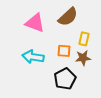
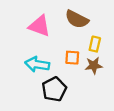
brown semicircle: (68, 17) -> (77, 19), turned 70
black pentagon: (65, 79) -> (54, 89), moved

